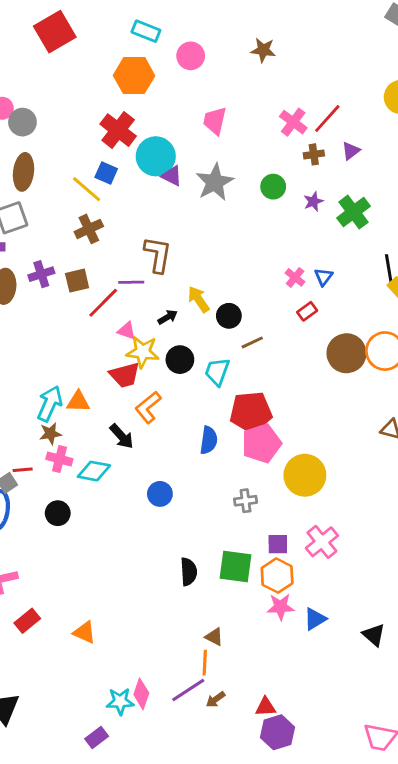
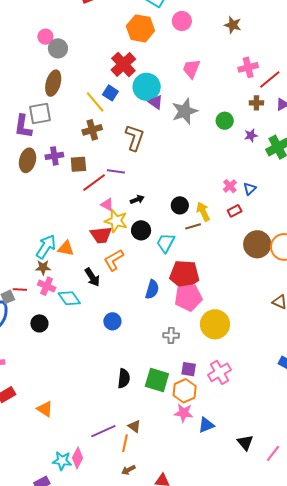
pink cross: (293, 122) -> (248, 67), moved, turned 30
brown L-shape: (158, 255) -> (135, 138), moved
yellow arrow: (199, 299) -> (203, 212), moved
cyan diamond: (94, 471) -> (69, 298), turned 35
purple line: (188, 690) -> (103, 431), moved

